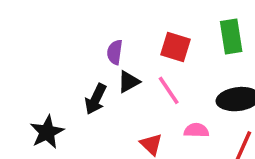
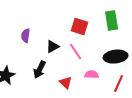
purple semicircle: (115, 52) -> (26, 36), moved
black arrow: (96, 99) -> (40, 70), moved

